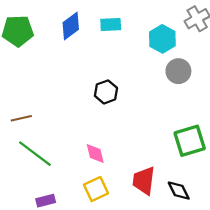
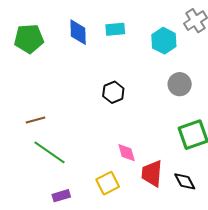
blue diamond: (71, 26) -> (78, 32), turned -52
gray circle: (178, 71) -> (180, 84), moved
pink diamond: (95, 154) -> (127, 153), moved

